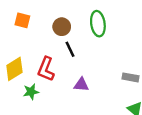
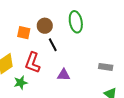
orange square: (22, 20) -> (24, 33), moved

